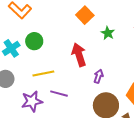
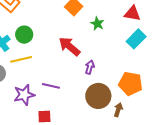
red arrow: (79, 55) -> (69, 46), turned -30
yellow line: (43, 73) -> (21, 59), moved

